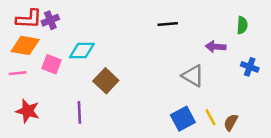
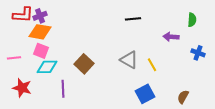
orange diamond: (25, 45) -> (40, 32), moved
cyan diamond: (82, 50) -> (47, 67), moved
gray triangle: (193, 76) -> (129, 60), moved
yellow line: (211, 117) -> (152, 65), moved

